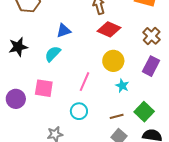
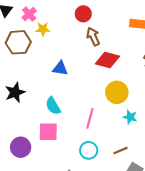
blue triangle: (64, 31) -> (60, 68), turned 35
cyan semicircle: (53, 54) -> (53, 106), moved, turned -66
brown line: (117, 116) -> (121, 150), moved

